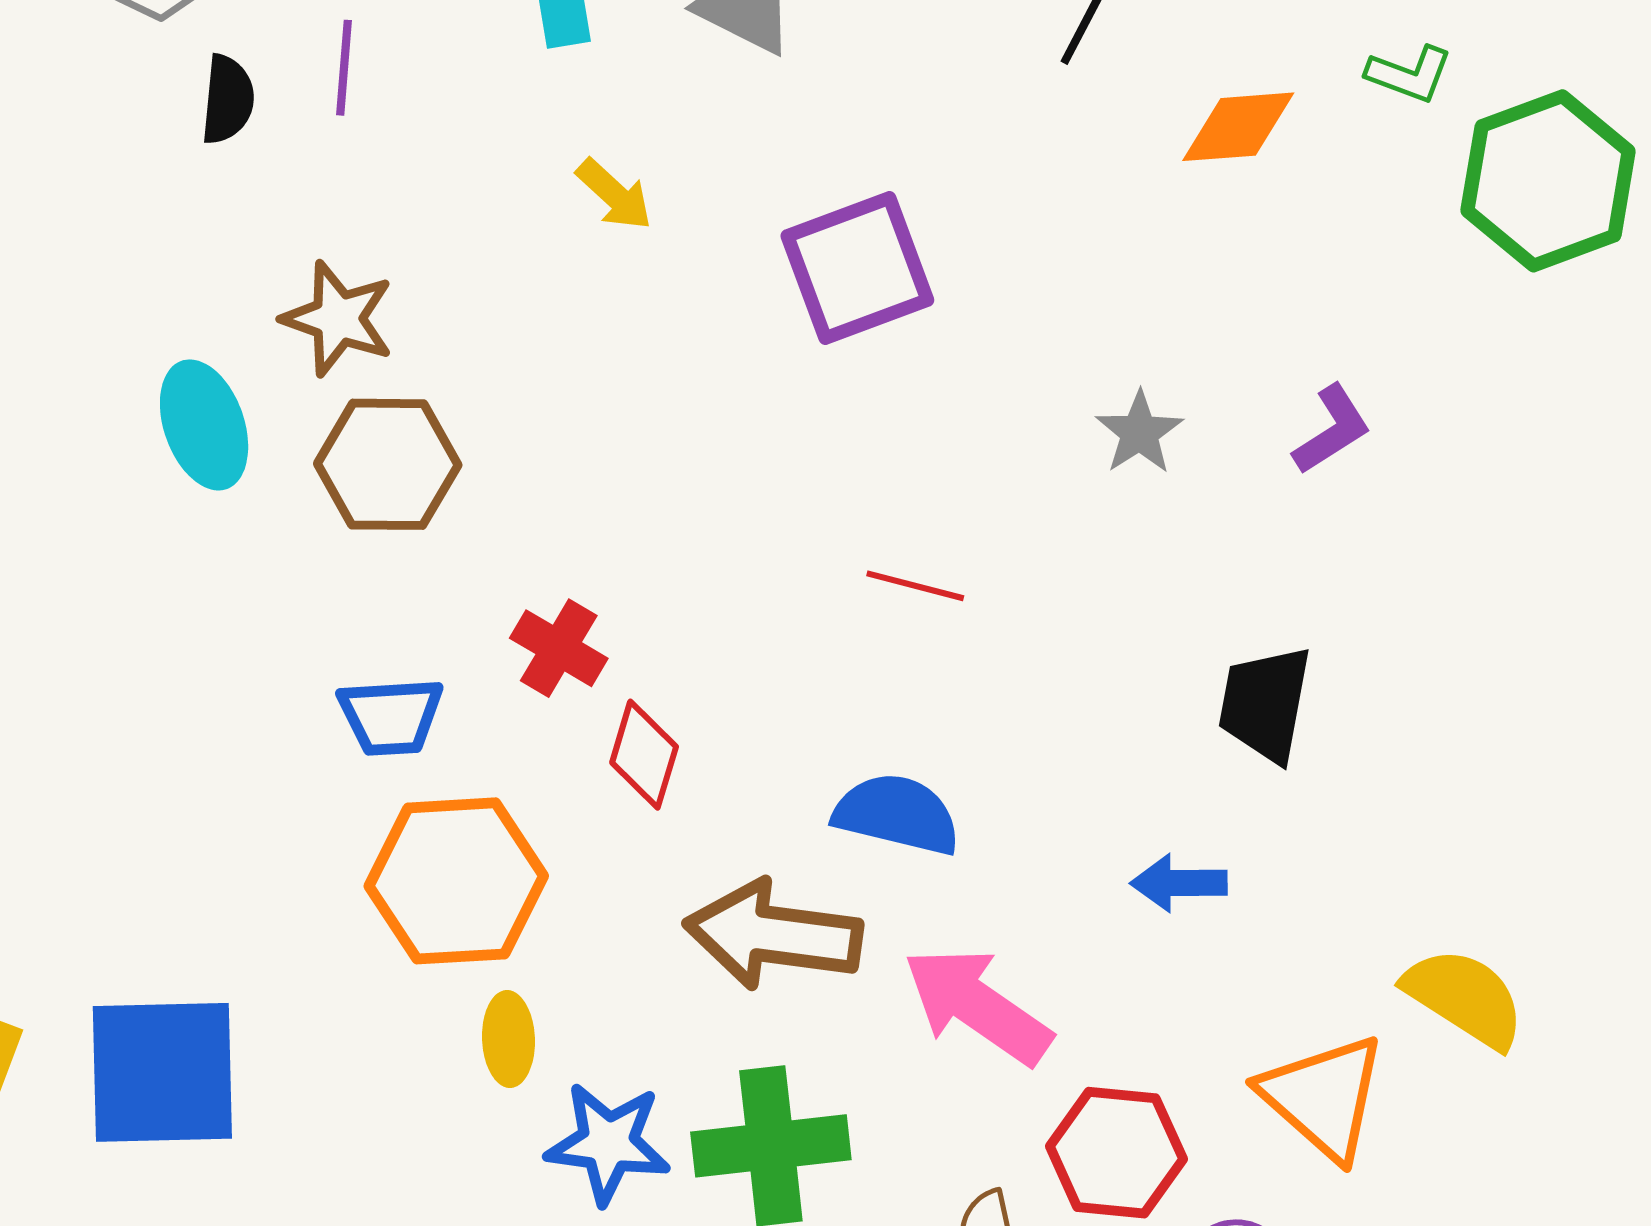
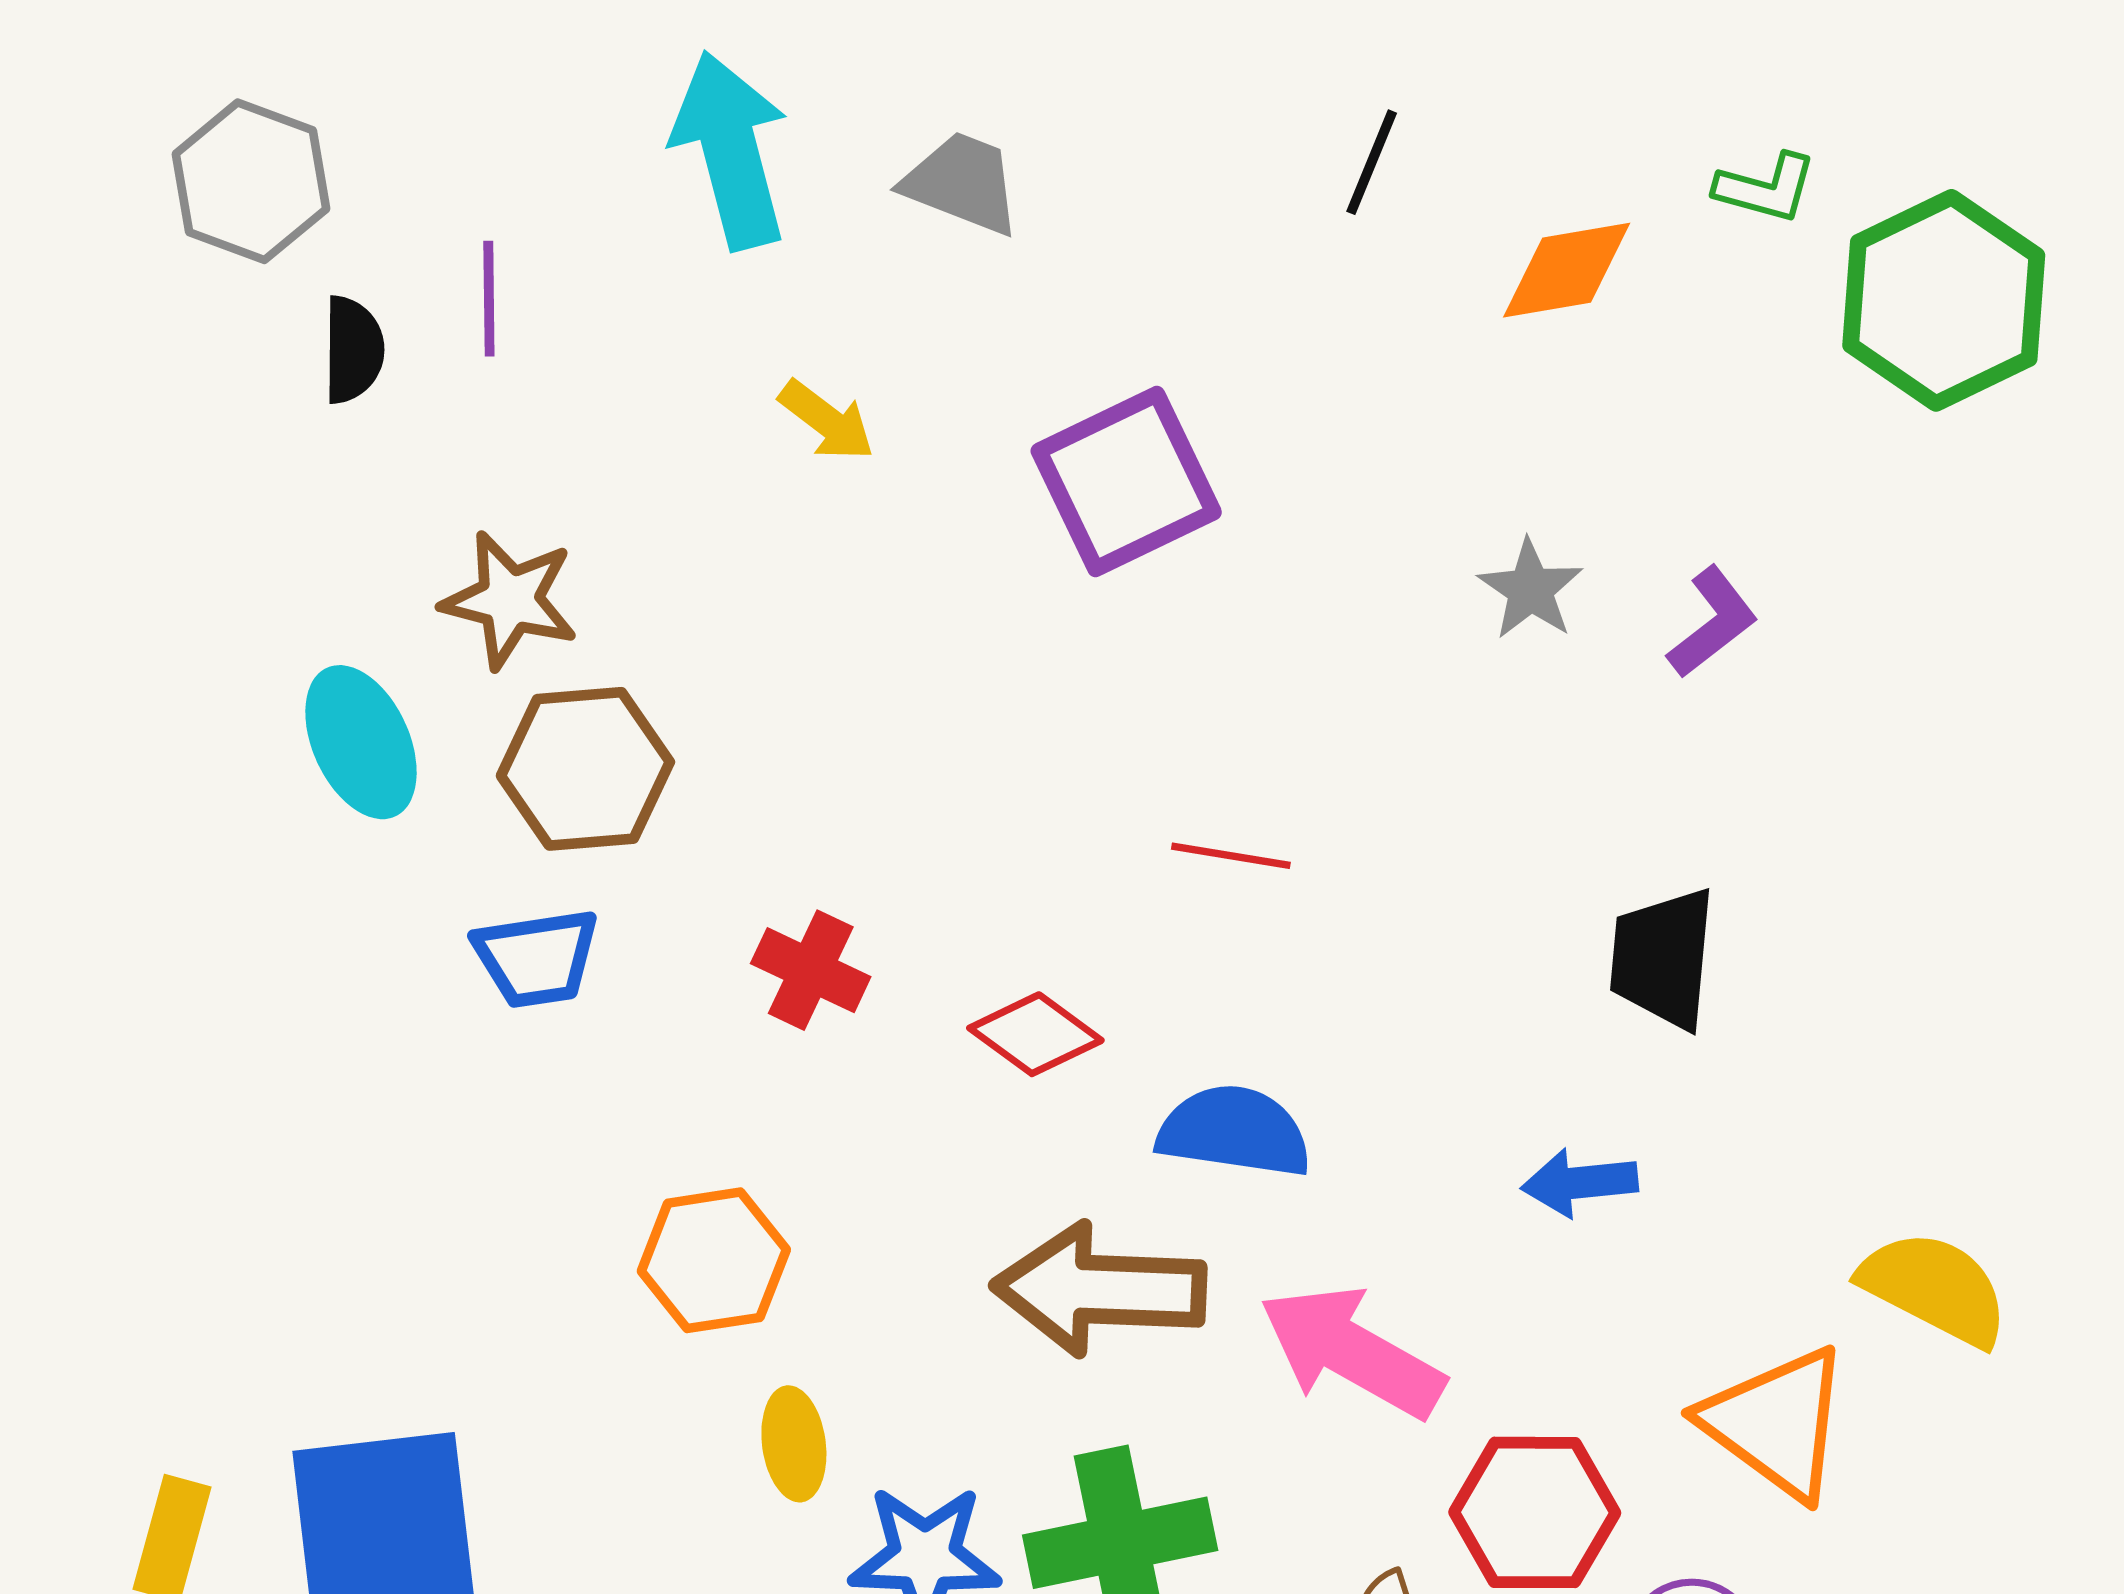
gray star: (1139, 433) -> (1530, 589), moved
blue trapezoid: (391, 716) -> (537, 958), moved
red diamond: (644, 755) -> (1035, 1034), moved, turned -65
orange hexagon: (456, 881) -> (714, 1260), size x0.7

